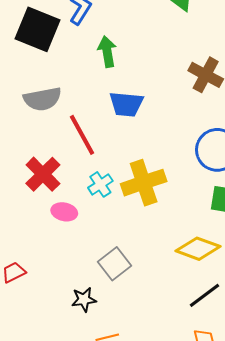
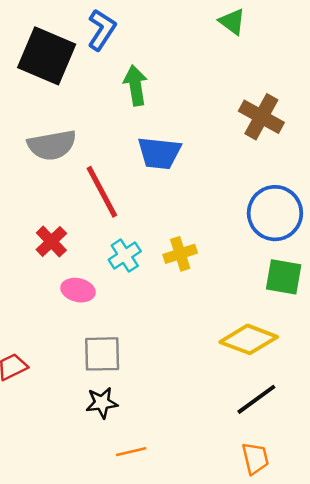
red cross: (43, 174) -> (51, 241), size x0.7
yellow cross: (144, 183) -> (180, 254), size x0.6
gray square: (115, 264) -> (102, 354), moved, turned 36

